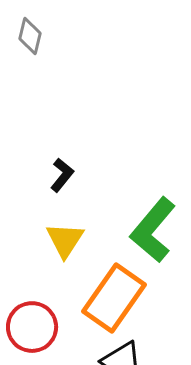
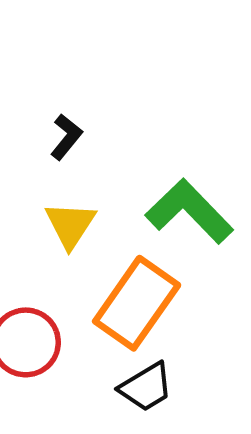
green L-shape: (153, 230) -> (189, 211), turned 96

